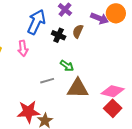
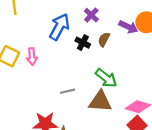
pink arrow: (23, 48) -> (32, 57), moved
green arrow: (67, 66) -> (106, 78), moved, size x1.5

